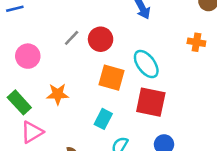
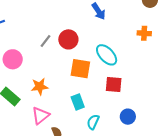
red square: (151, 102) -> (114, 84), size x0.7
cyan rectangle: (103, 119) -> (78, 102), turned -42
pink triangle: (32, 132) -> (41, 116), moved

